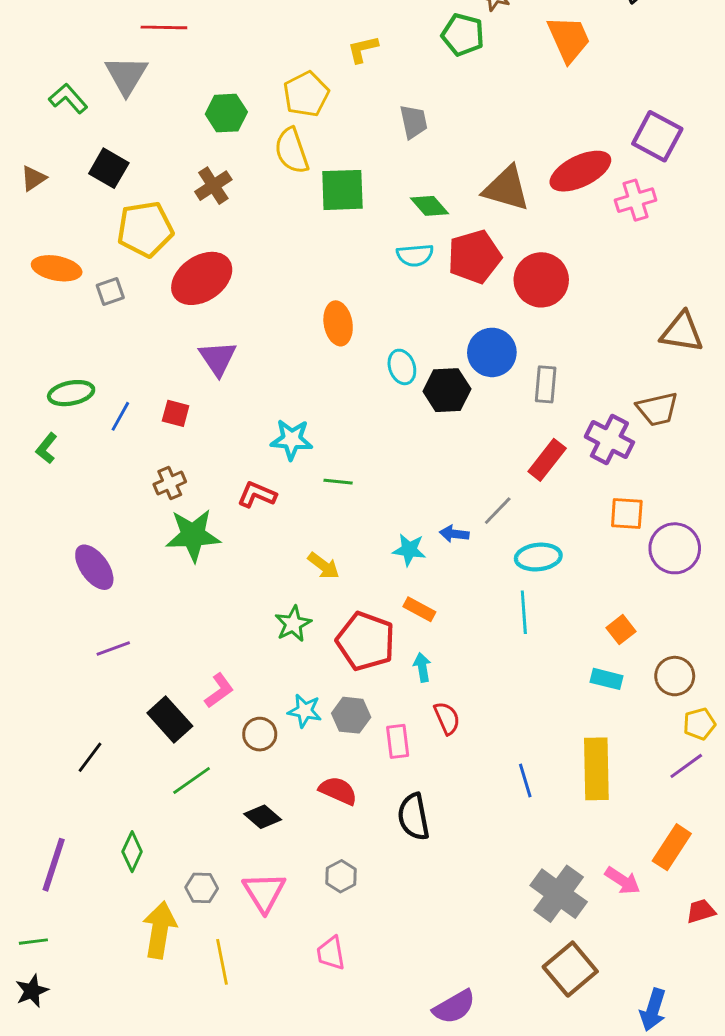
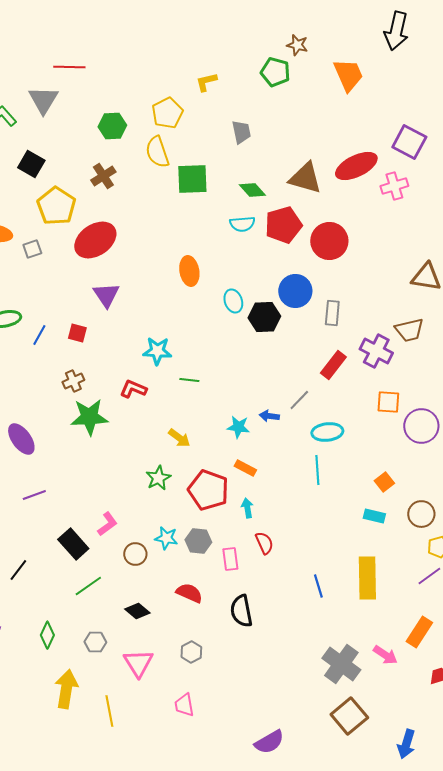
yellow pentagon: (145, 229) -> (56, 206), turned -30
gray hexagon: (202, 888) -> (95, 642), moved

